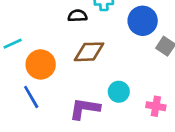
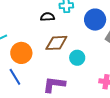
cyan circle: (119, 92) -> (77, 58), moved

